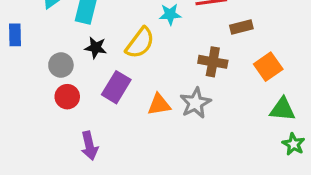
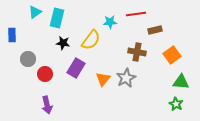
gray circle: (61, 65) -> (28, 59), moved
orange triangle: (159, 105) -> (103, 79), turned -42
green star: (293, 144) -> (176, 104), moved
purple arrow: (89, 146) -> (47, 105), moved

